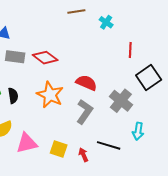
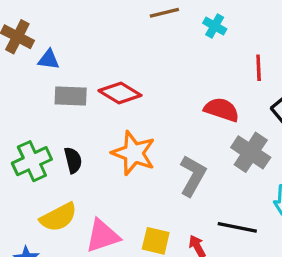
red semicircle: (86, 83) -> (222, 110), moved

